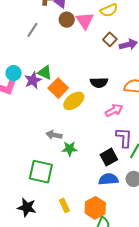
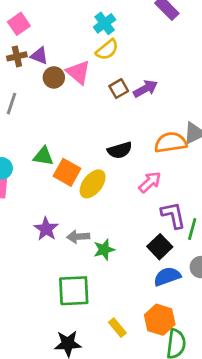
brown square: (110, 39) -> (119, 89), turned 32
purple star: (33, 80) -> (46, 229), moved

